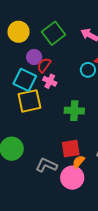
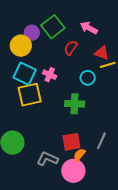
yellow circle: (19, 32) -> (21, 46), moved
purple circle: (34, 57) -> (32, 33), moved
red semicircle: (44, 65) -> (71, 48), moved
cyan circle: (88, 70) -> (88, 78), moved

